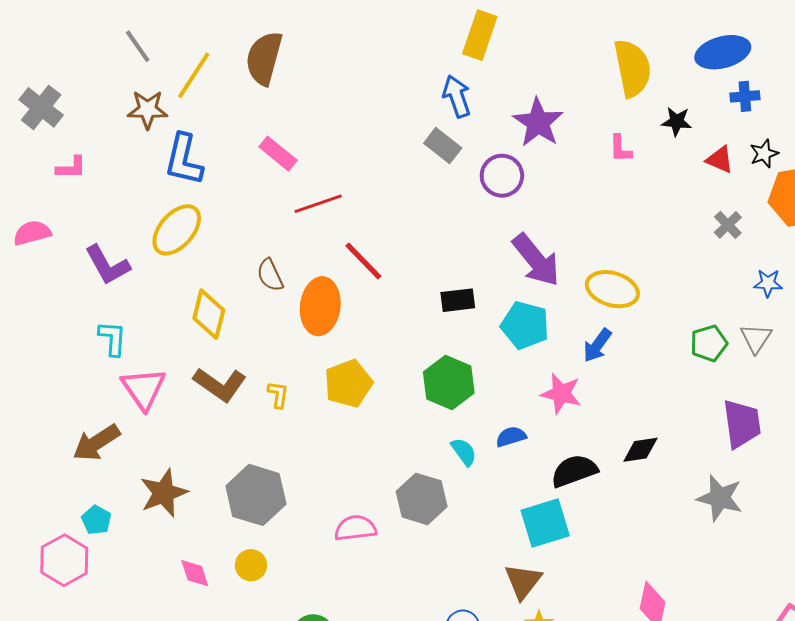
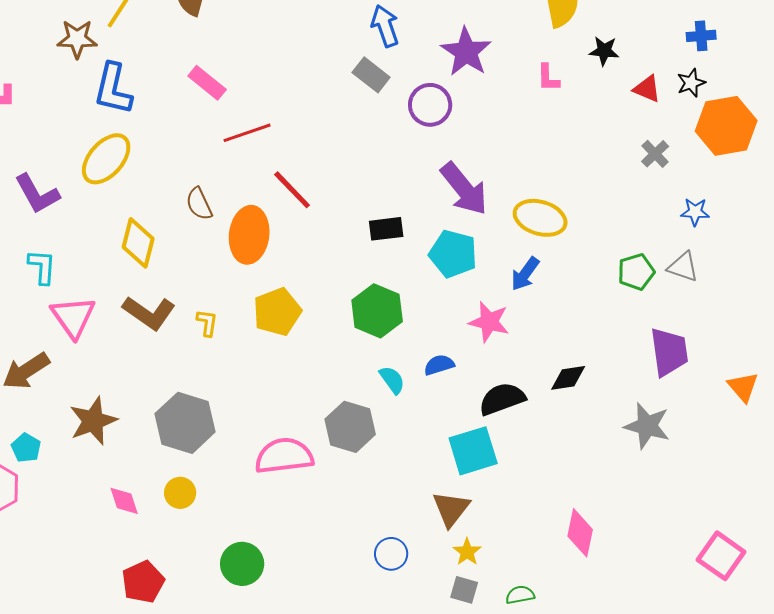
blue cross: (745, 96) -> (701, 36), moved
gray triangle: (756, 338) -> (683, 267), turned -44
pink semicircle: (355, 528) -> (284, 456), size x1.4

